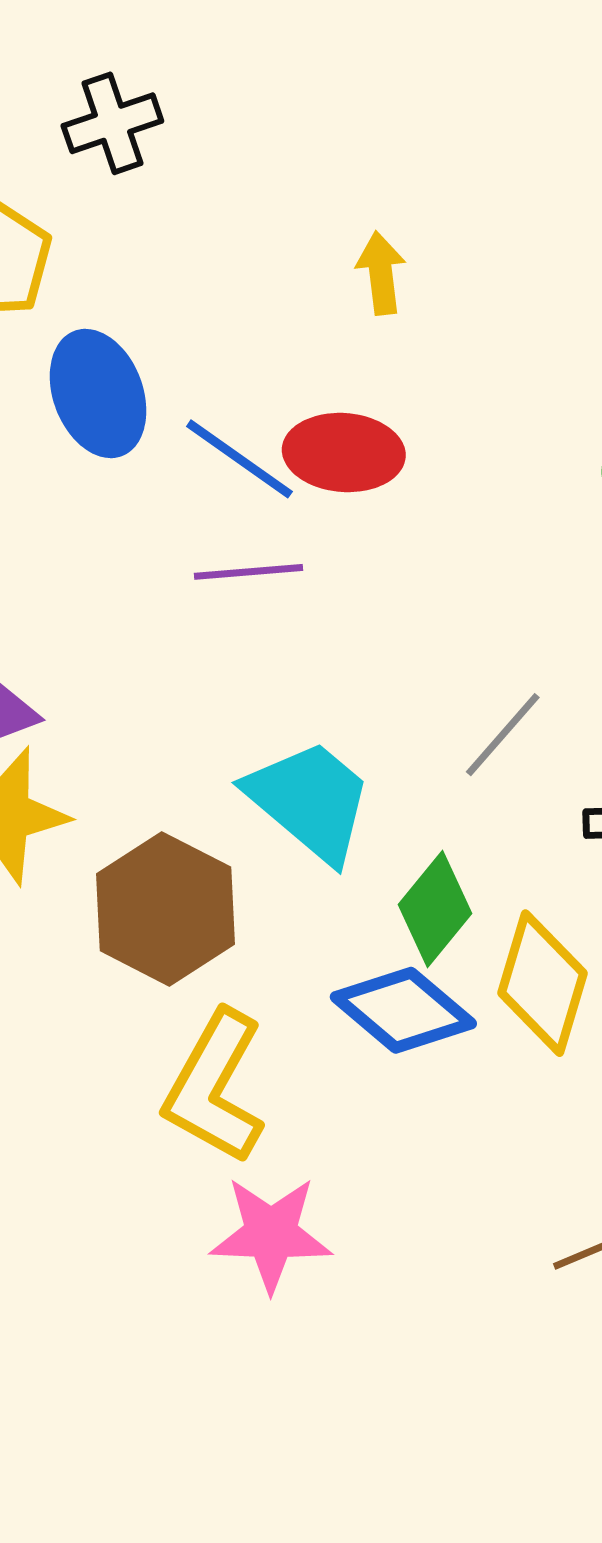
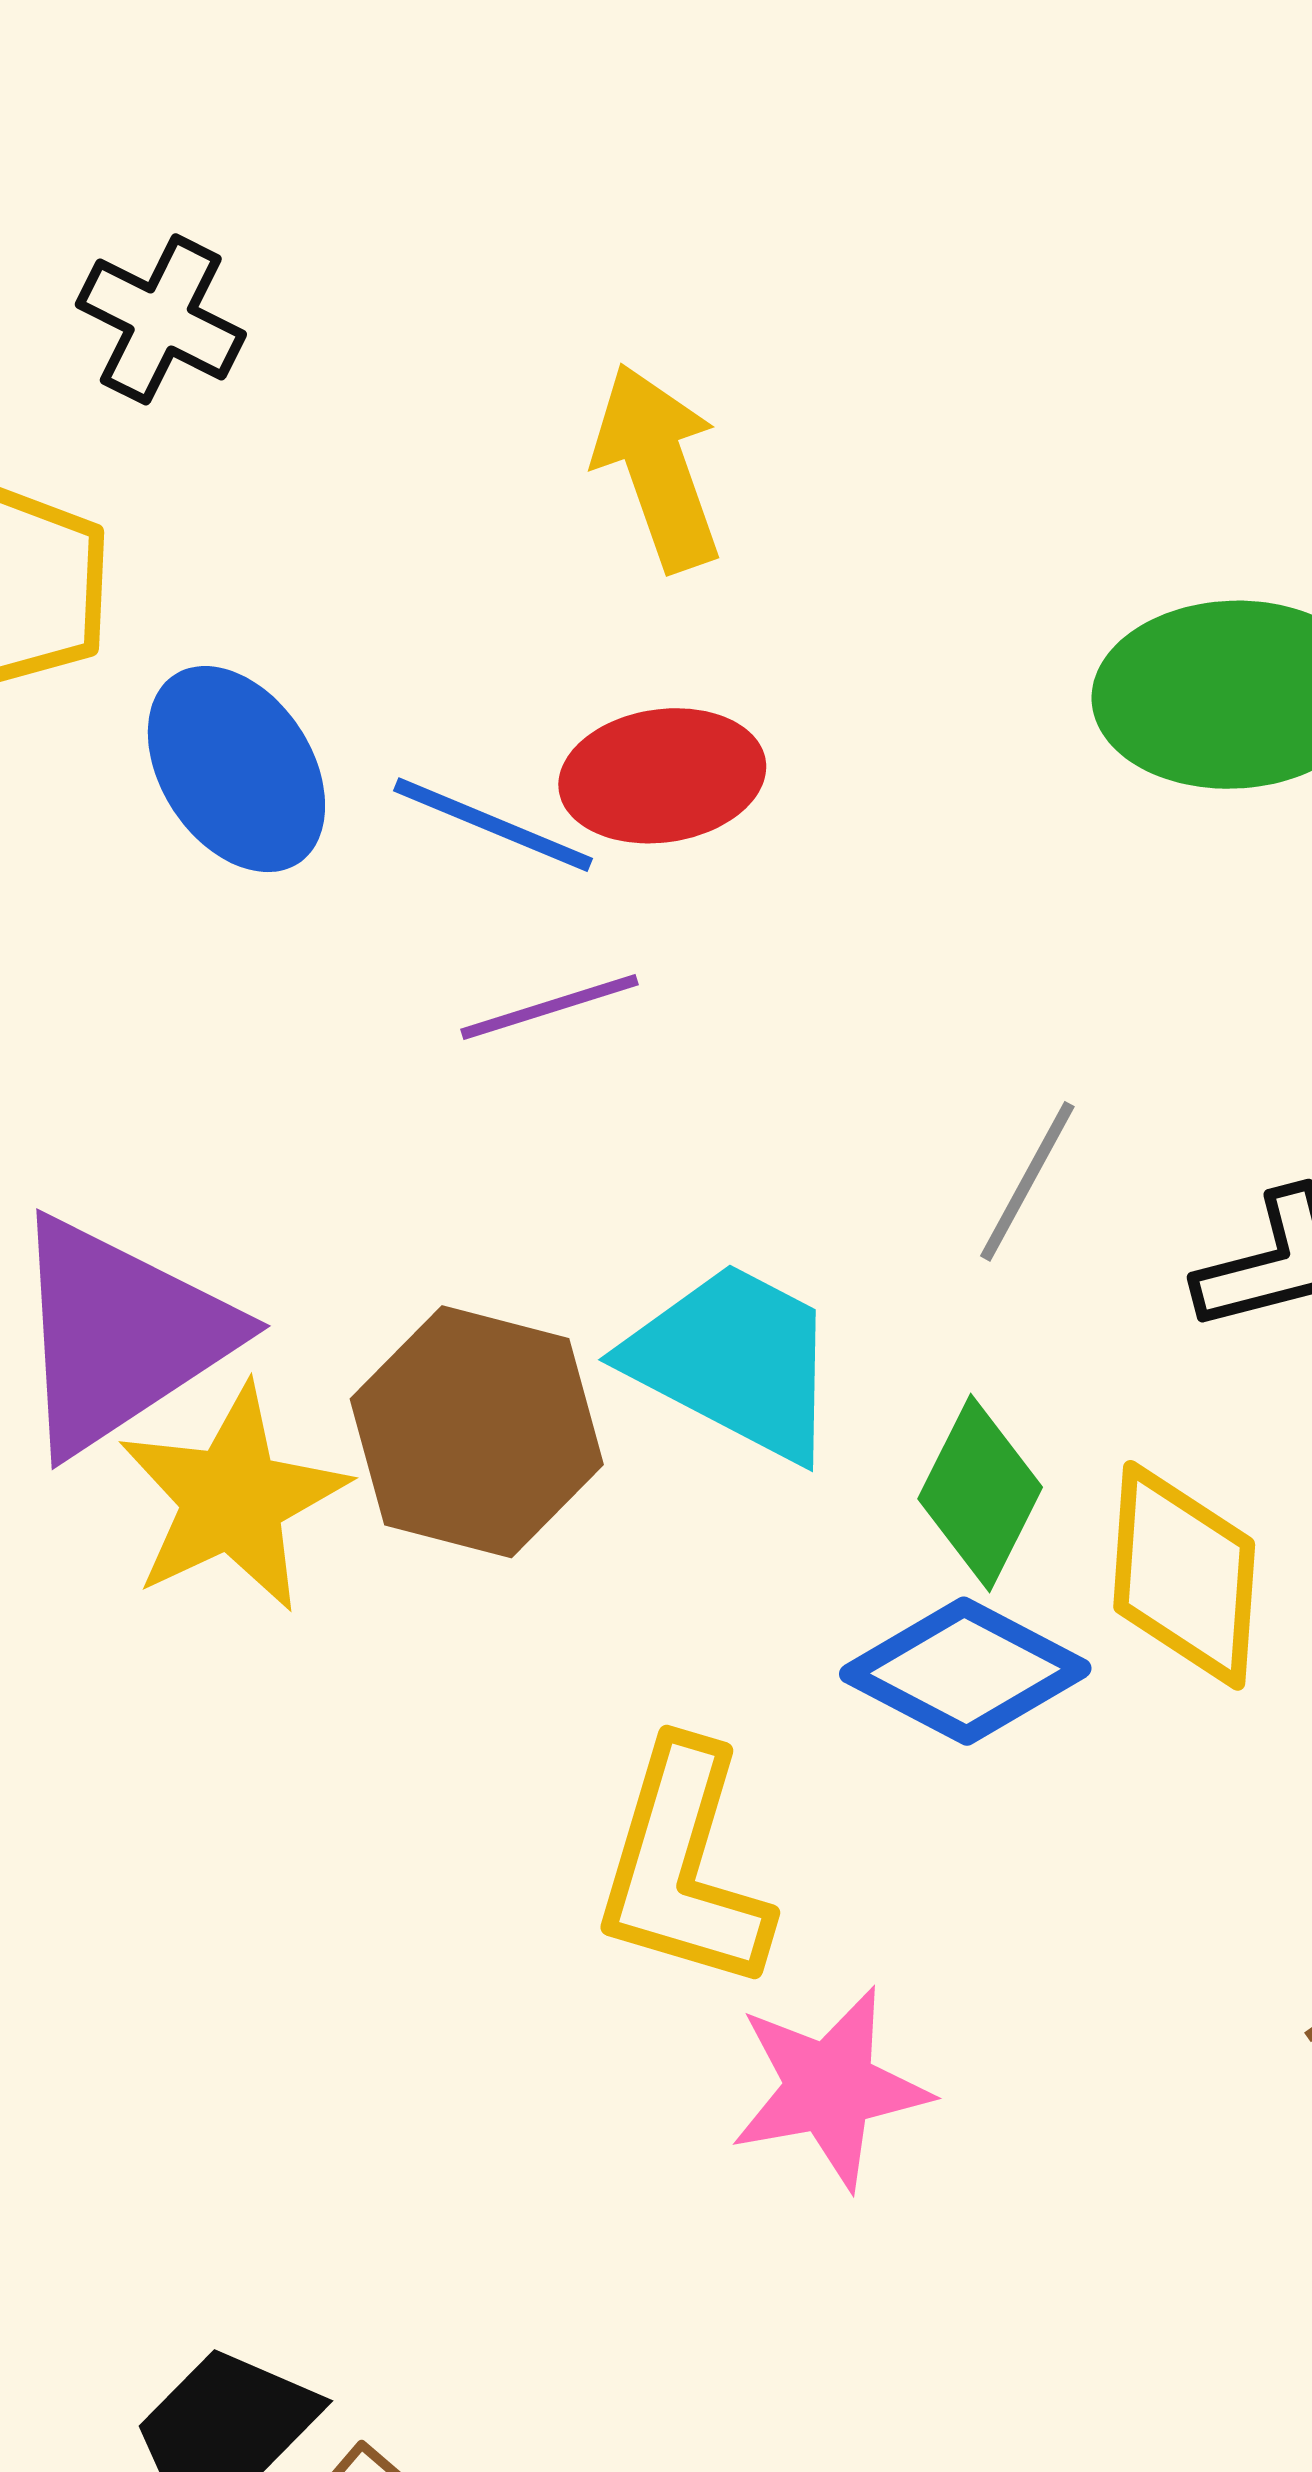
black cross: (112, 123) -> (161, 319), turned -32
yellow arrow: (381, 273) -> (657, 467), size x1.5
brown hexagon: (166, 909) -> (477, 1432), moved

